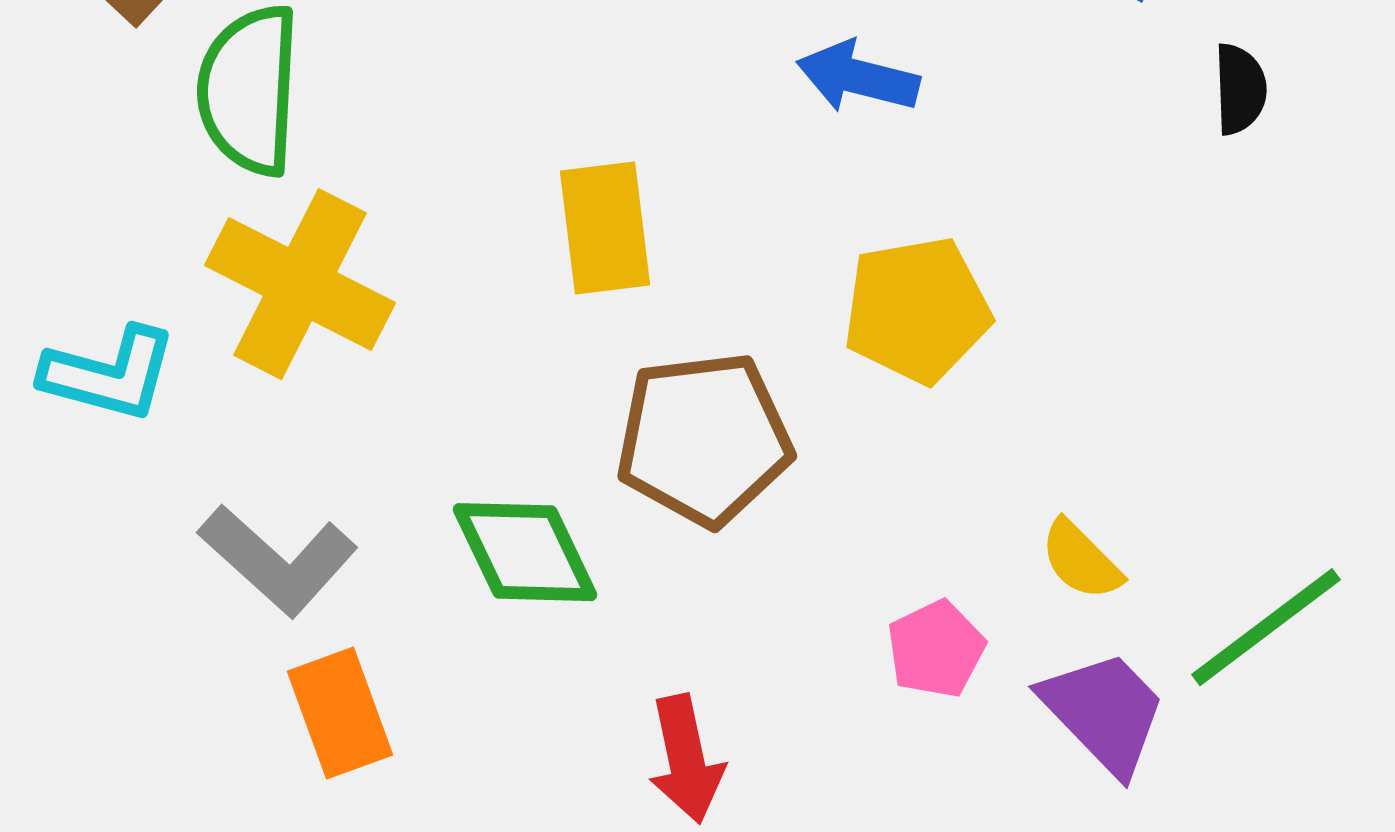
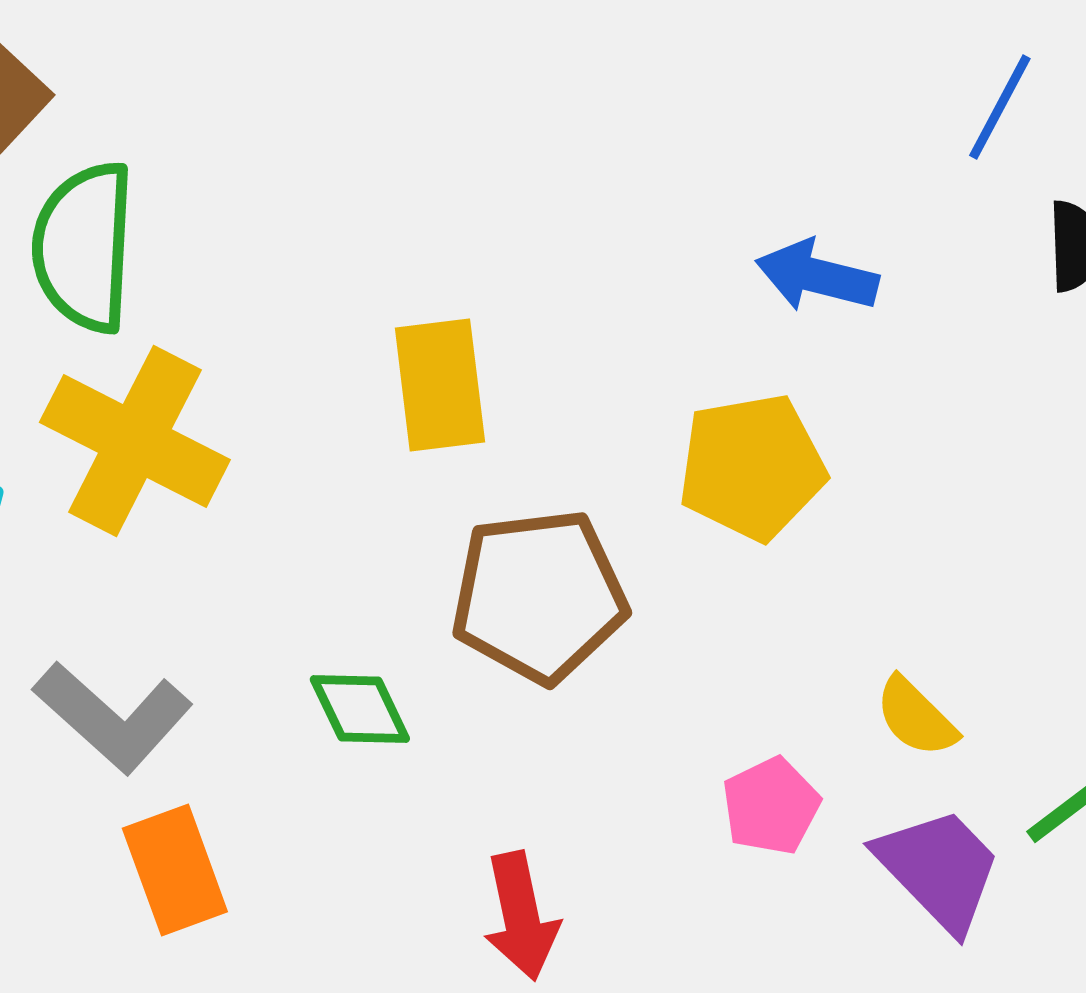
blue arrow: (858, 77) -> (817, 276), moved
green diamond: (525, 552) -> (360, 709), size x0.7

